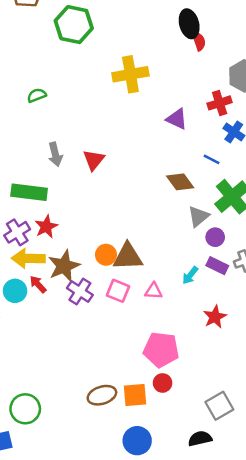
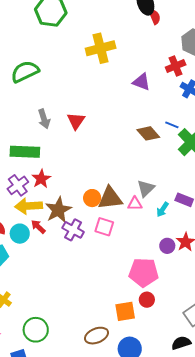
green semicircle: (37, 95) -> (25, 72), size x1.8
blue line: (212, 159) -> (172, 125), moved
gray triangle: (199, 216) -> (146, 188), moved
purple circle: (215, 237) -> (167, 246), moved
pink triangle: (154, 291) -> (135, 204), moved
brown ellipse: (102, 395) -> (96, 336), moved

